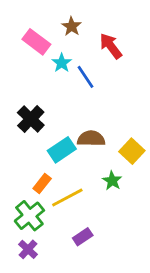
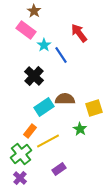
brown star: (71, 26) -> (34, 11), moved
black cross: (31, 119) -> (34, 76), moved
yellow square: (132, 151) -> (94, 108), turned 30

